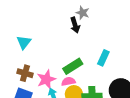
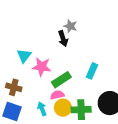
cyan triangle: (24, 42) -> (24, 56), moved
pink star: (46, 79) -> (42, 67), moved, turned 30

